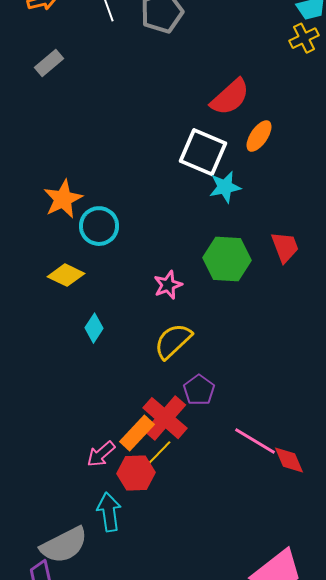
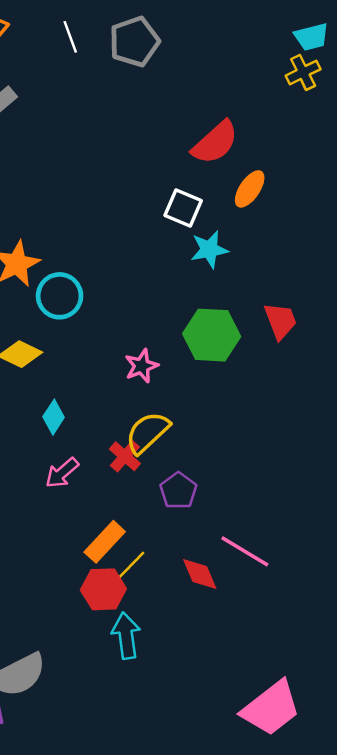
white square: (203, 152) -> (183, 208), size x0.7
red cross: (165, 418) -> (125, 456), moved, size x0.6
pink arrow: (101, 454) -> (62, 473), moved
red diamond: (289, 460) -> (200, 574), moved
cyan arrow: (109, 512) -> (126, 636), moved

